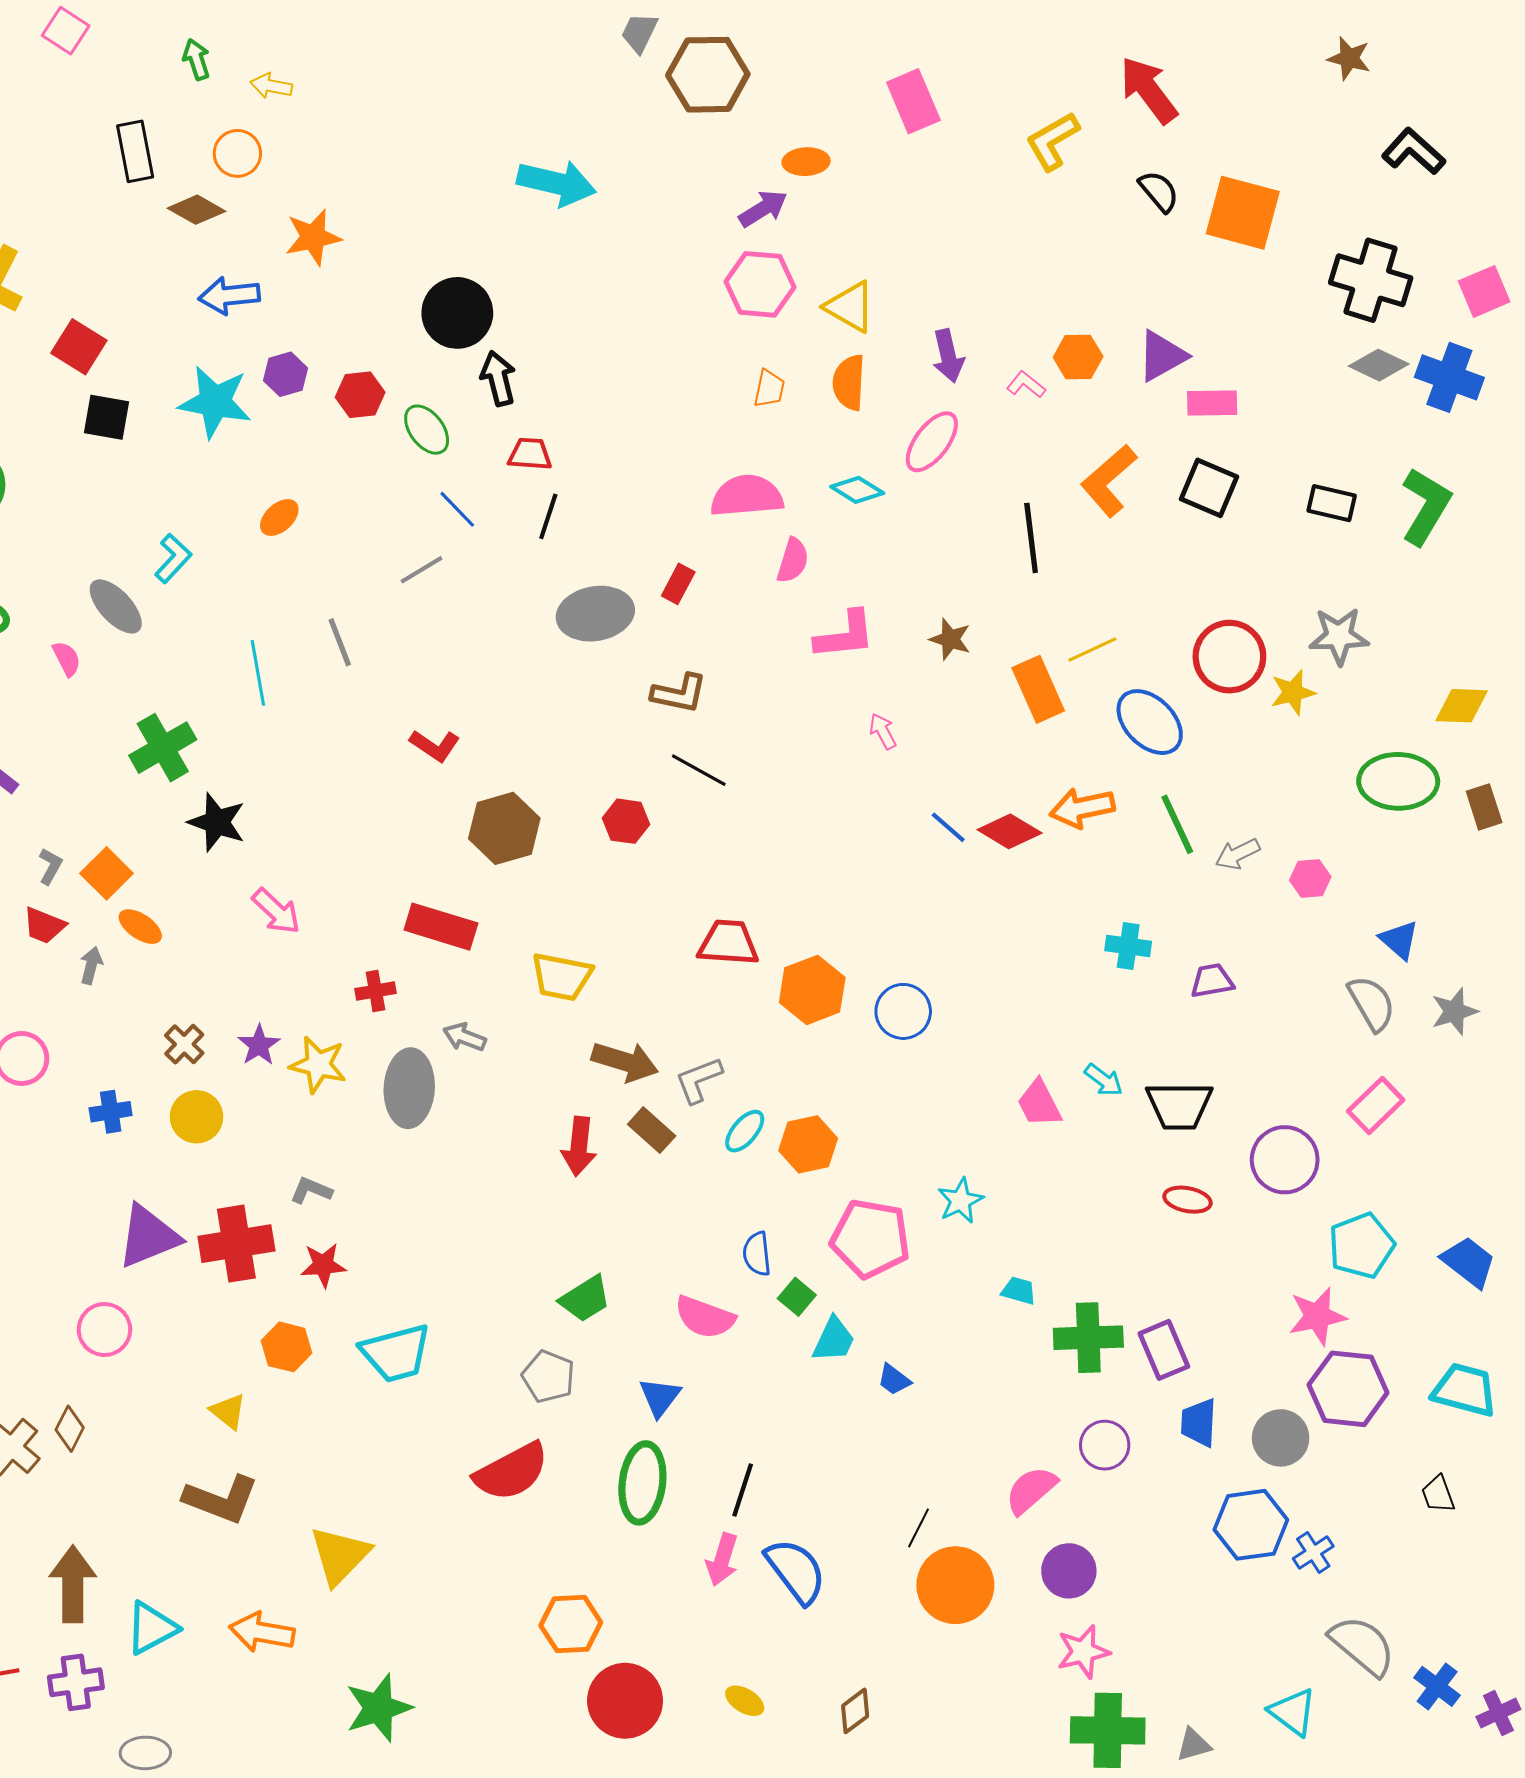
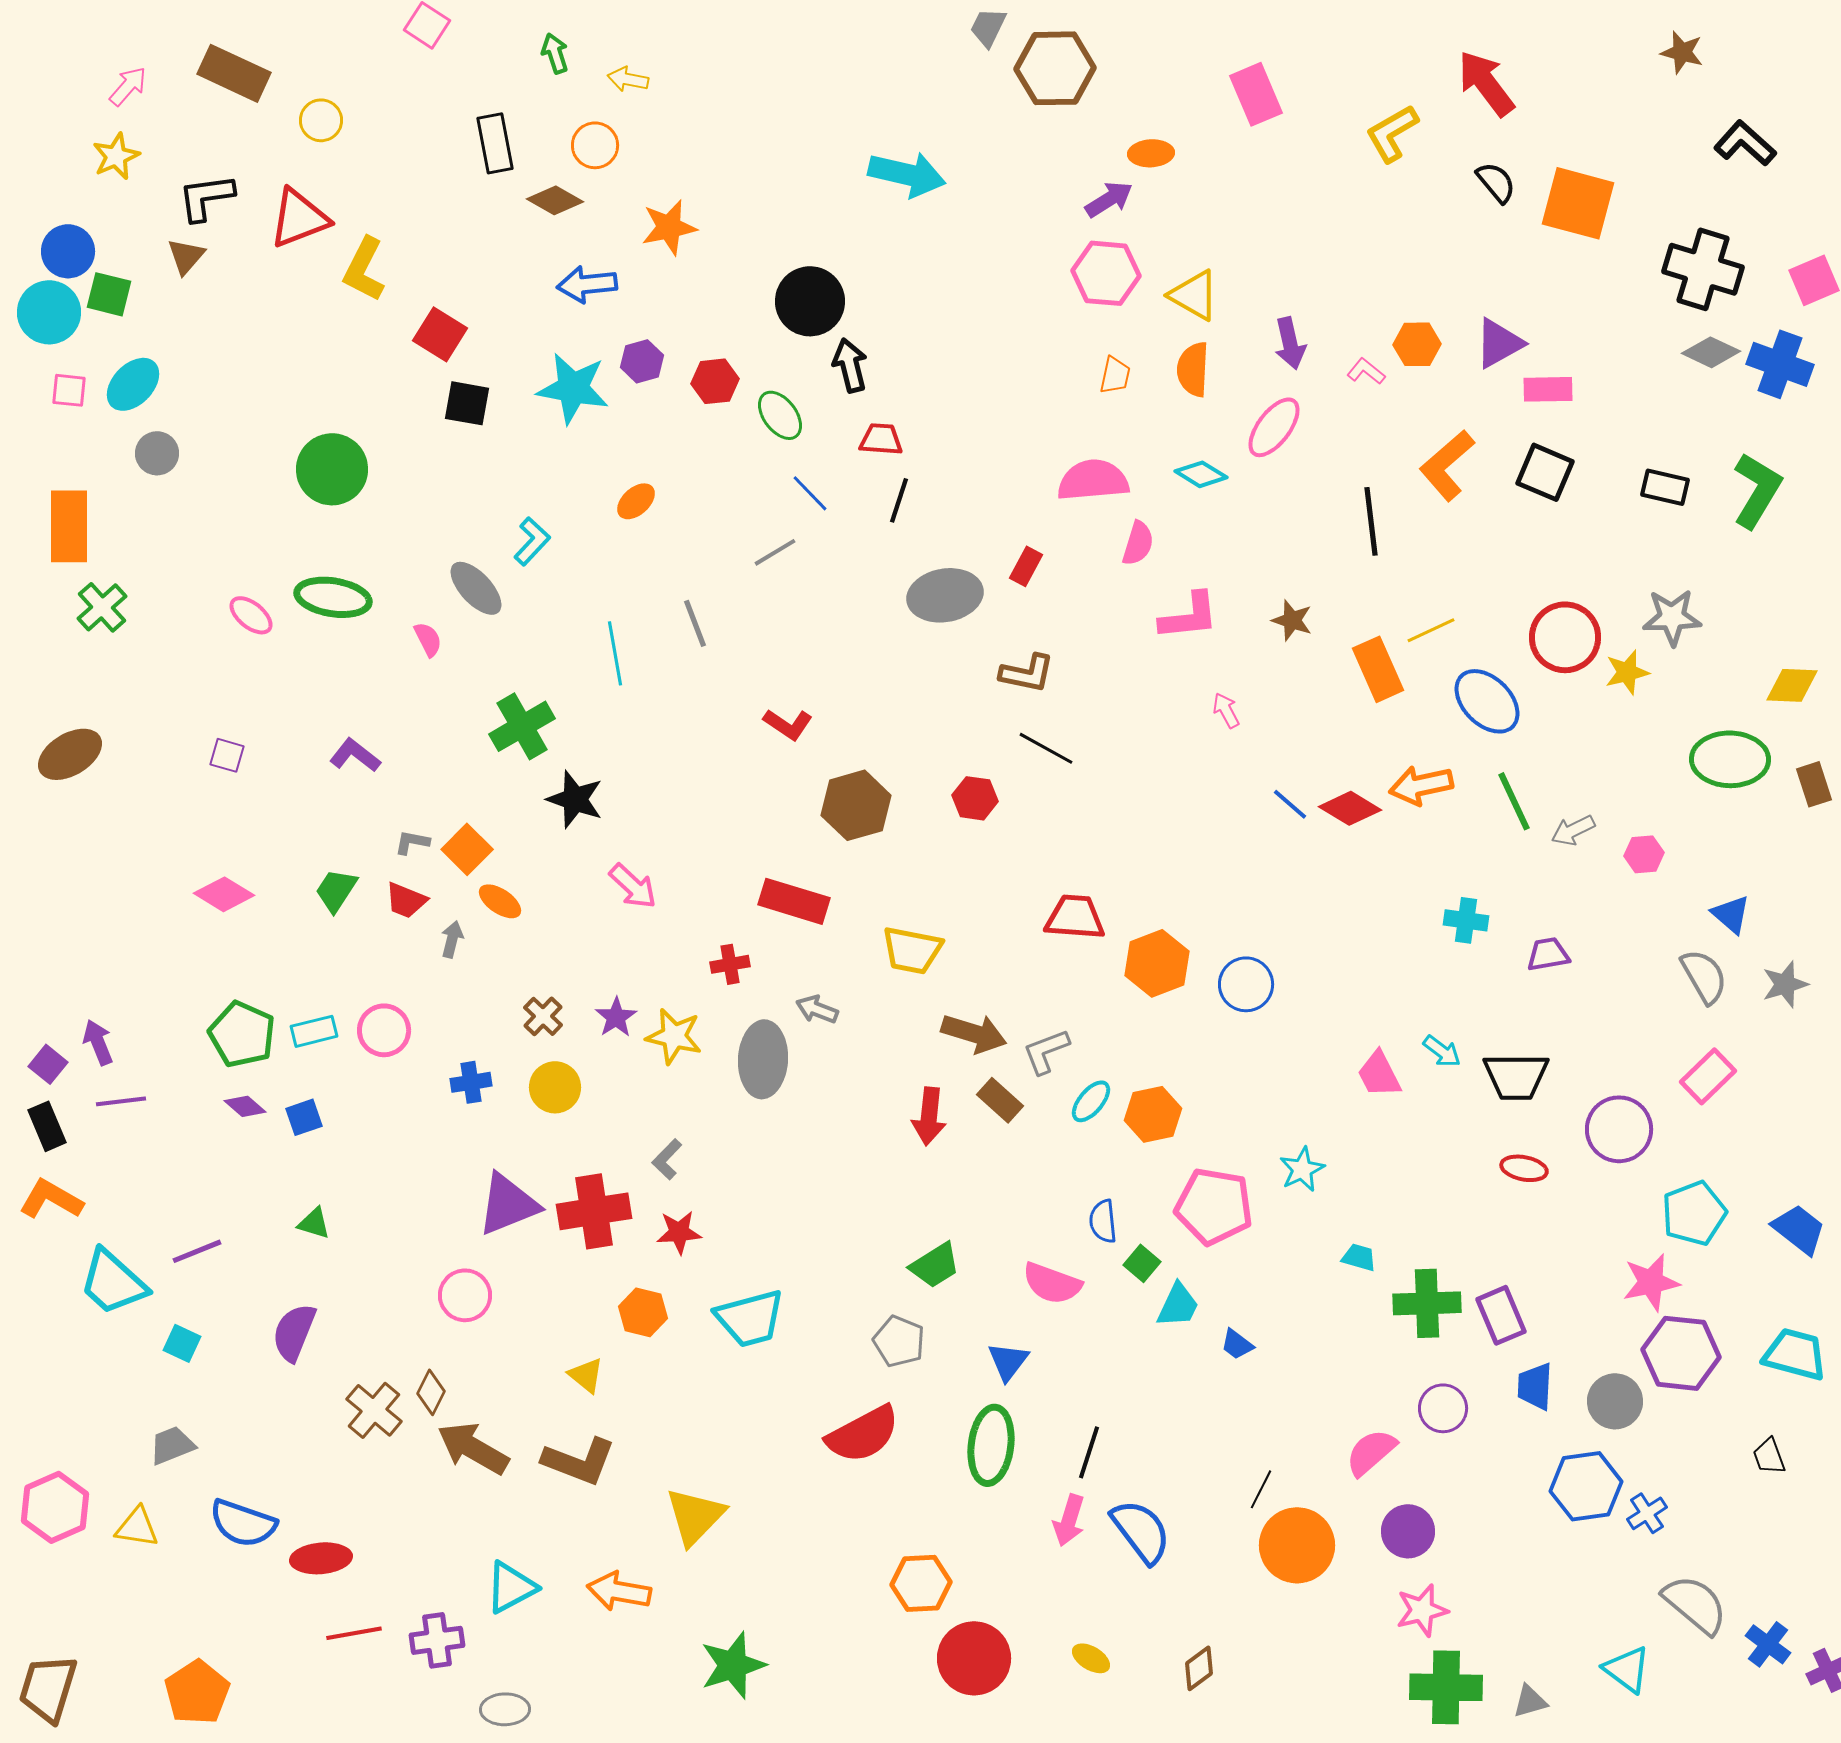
gray L-shape: (50, 866) -> (412, 842), turned -108
gray L-shape: (311, 1190) -> (667, 1159), turned -69
brown arrow: (73, 1584) -> (473, 1448), moved, turned -60

